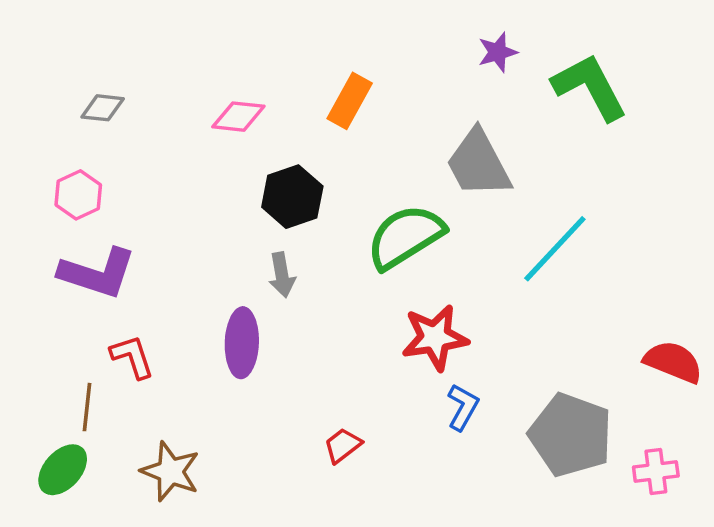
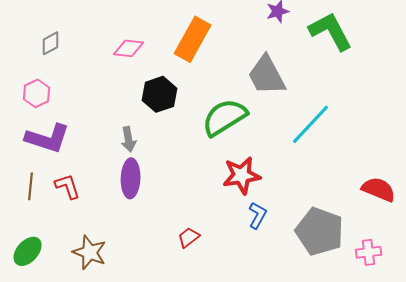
orange rectangle: (350, 101) -> (193, 39), size x1.4
gray diamond: (103, 108) -> (51, 43), turned -35
gray arrow: (282, 275) -> (129, 139), moved
brown line: (87, 407) -> (31, 186), moved

